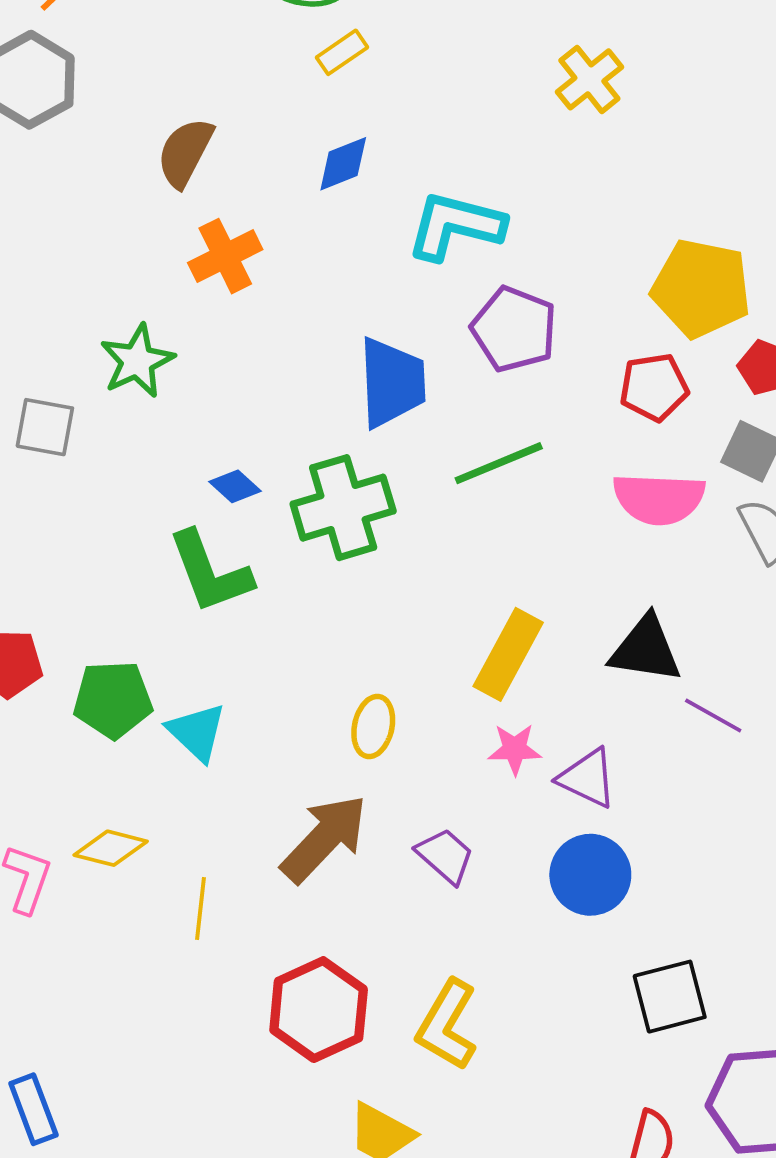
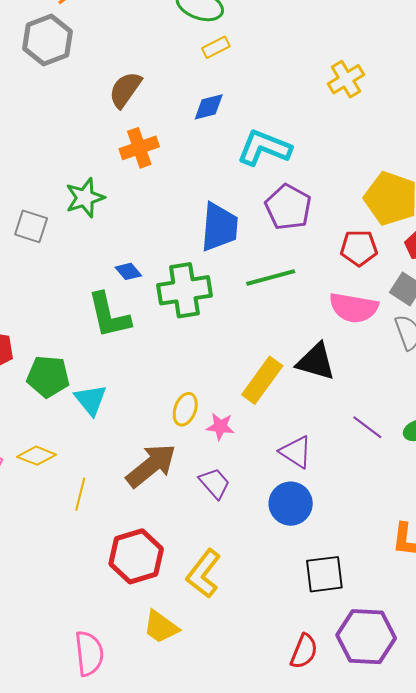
black triangle: (646, 649) -> (316, 362), moved
pink star: (515, 749) -> (220, 427), moved

